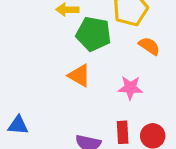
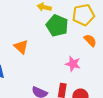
orange triangle: (79, 75) -> (21, 47), moved

